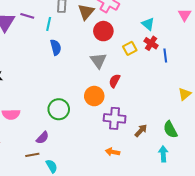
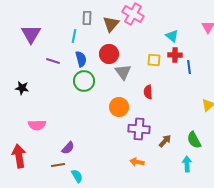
purple line: (27, 16) -> (53, 61), moved
red circle: (103, 31) -> (109, 54), moved
red cross: (151, 43) -> (175, 55), turned -32
yellow square: (130, 48) -> (154, 60), turned 32
red semicircle: (115, 81) -> (148, 92), moved, turned -32
green circle: (59, 109) -> (84, 81), moved

